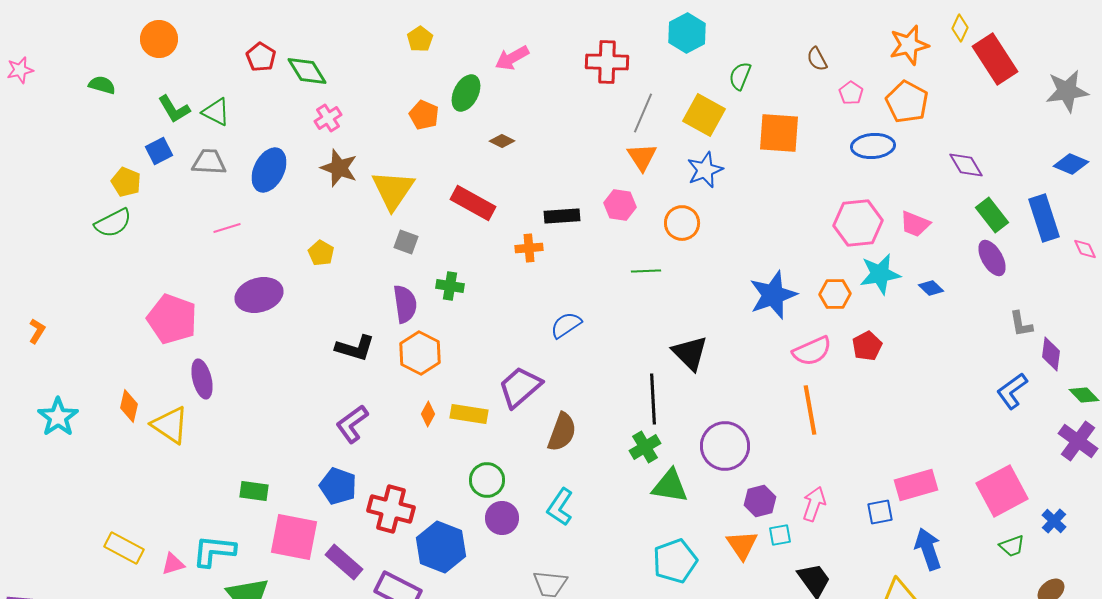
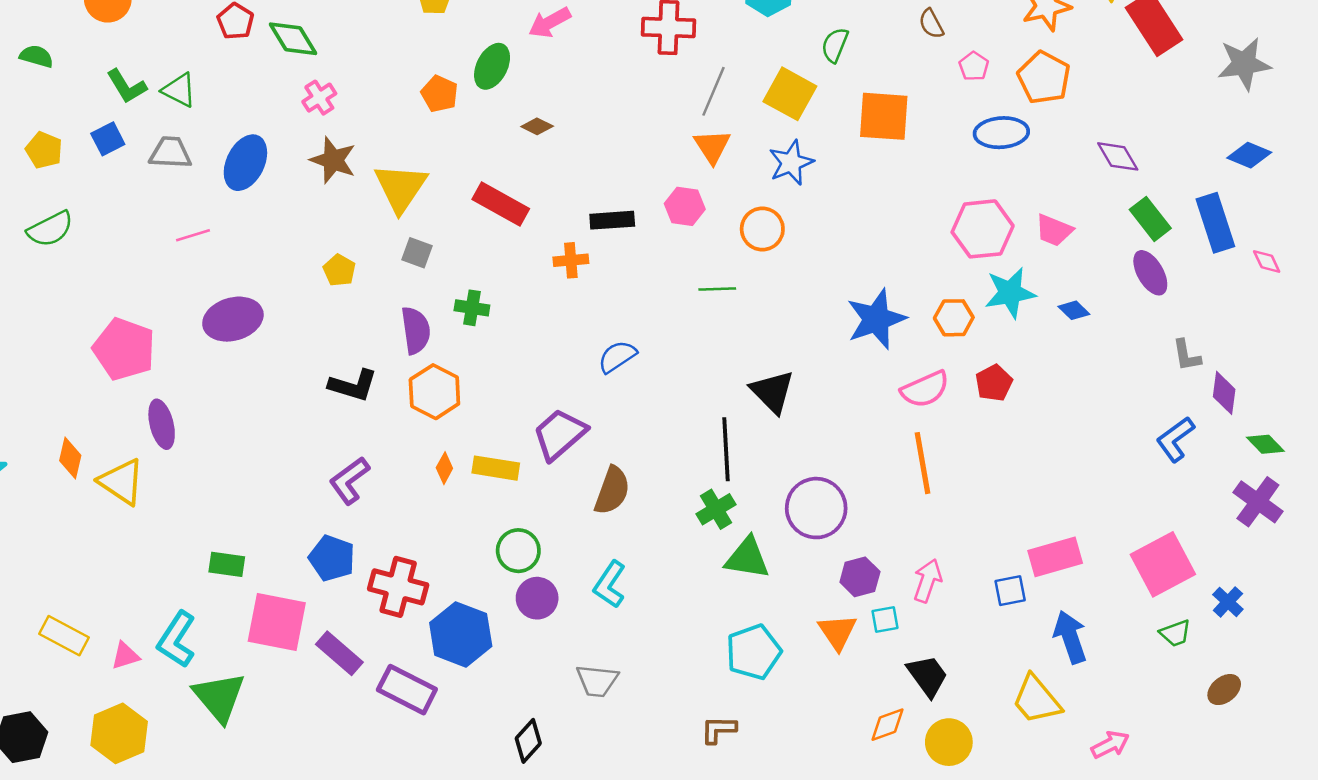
yellow pentagon: (126, 182) -> (44, 150), moved
yellow pentagon: (321, 253) -> (339, 270), moved
cyan L-shape: (214, 551) -> (177, 639), turned -63

